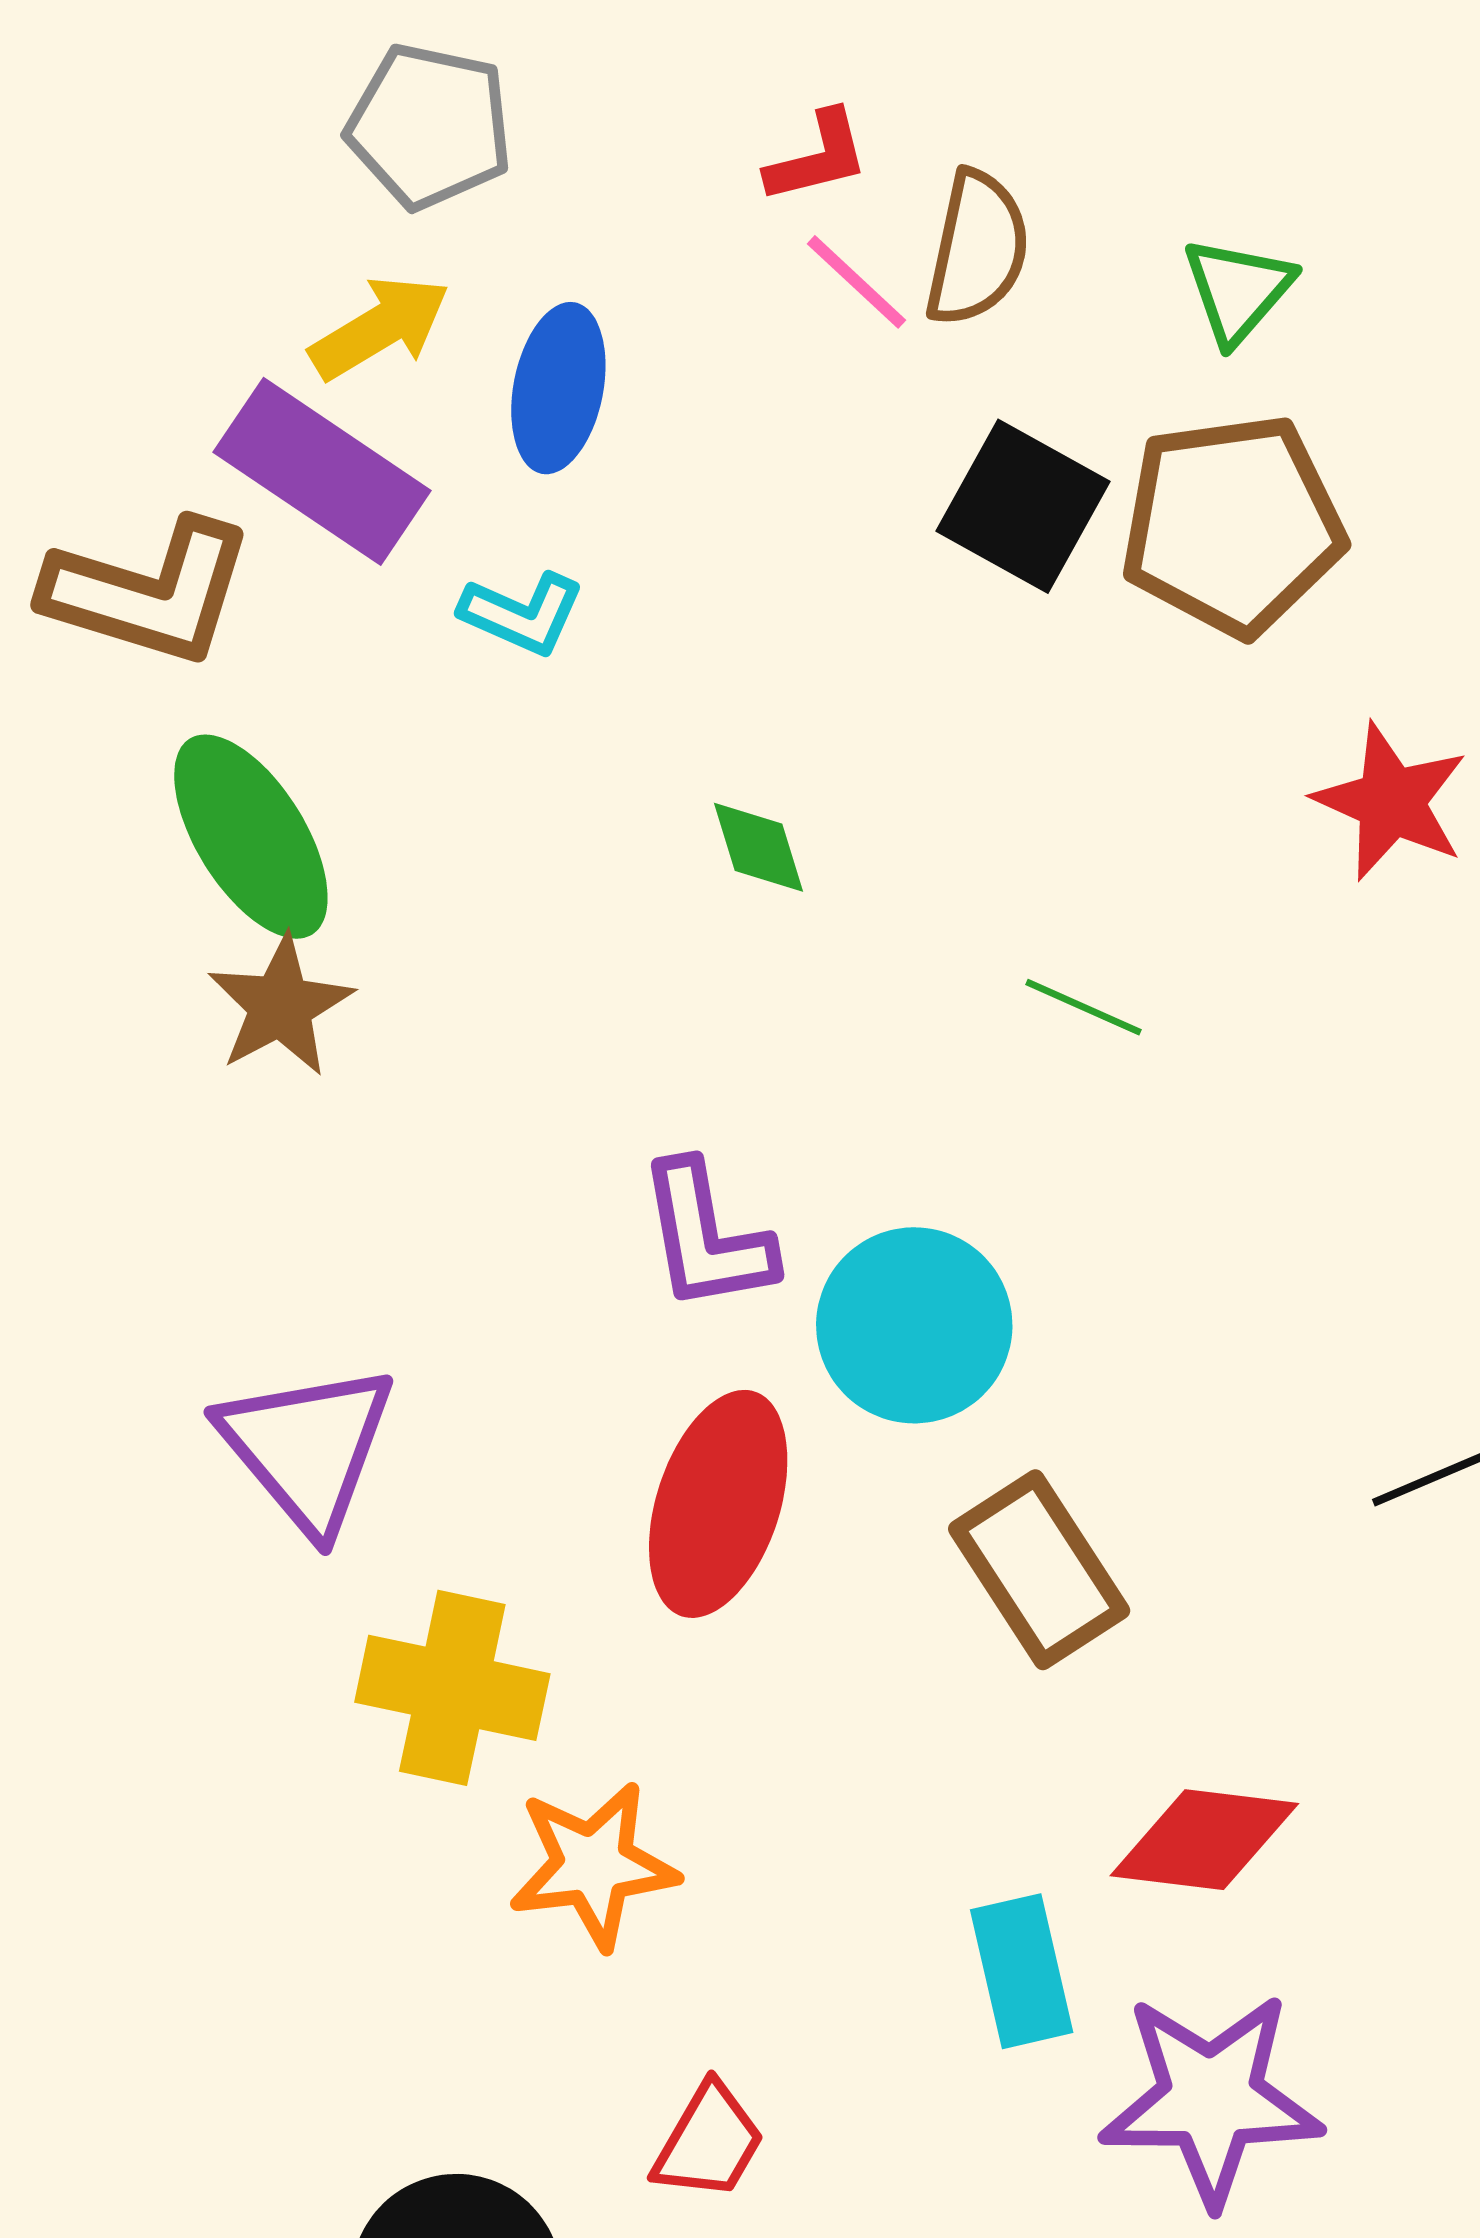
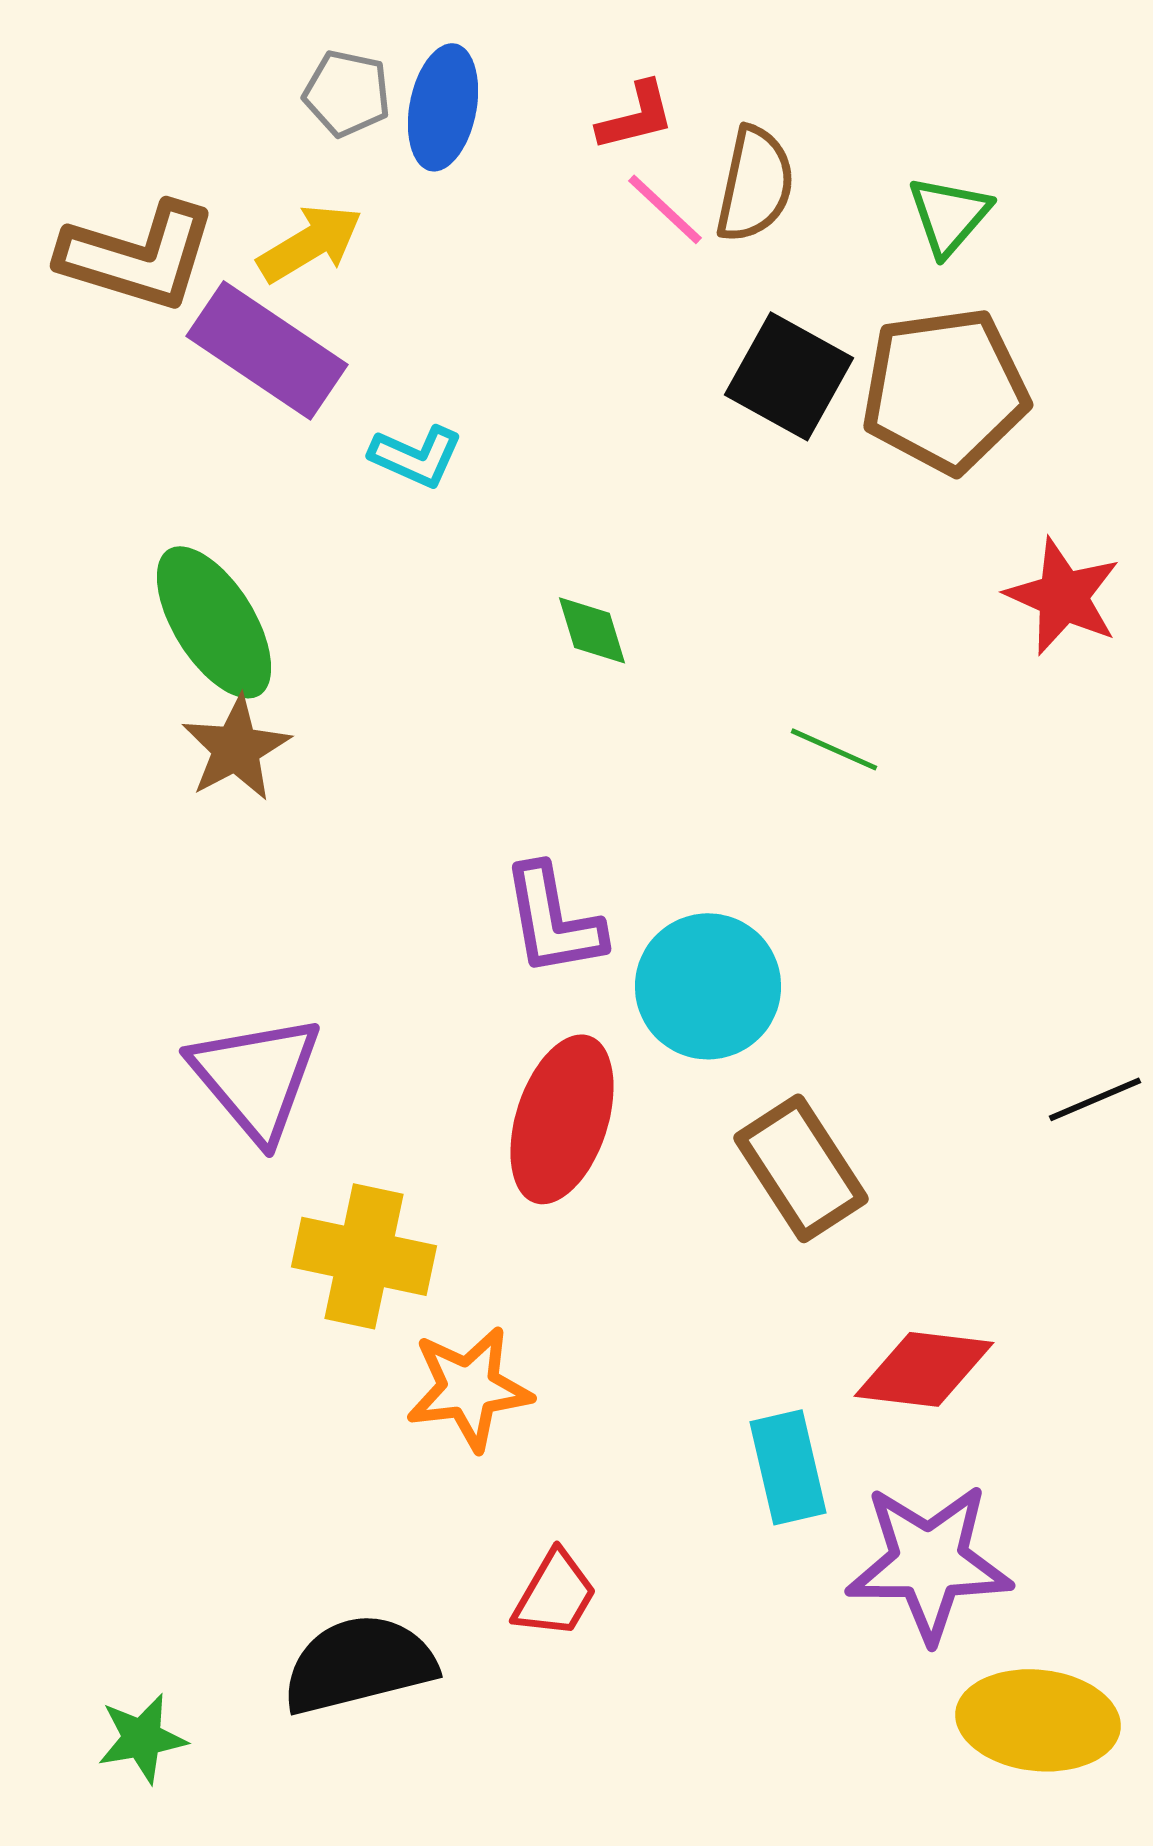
gray pentagon: (429, 126) -> (347, 93), size x0.7
blue ellipse: (558, 388) -> (443, 107), moved
brown L-shape: (149, 592) -> (138, 256), moved

